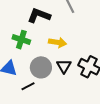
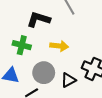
black triangle: (64, 66) -> (68, 80), moved, turned 35

